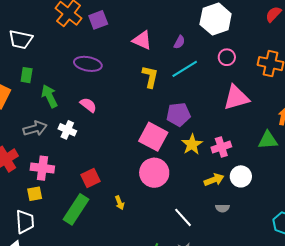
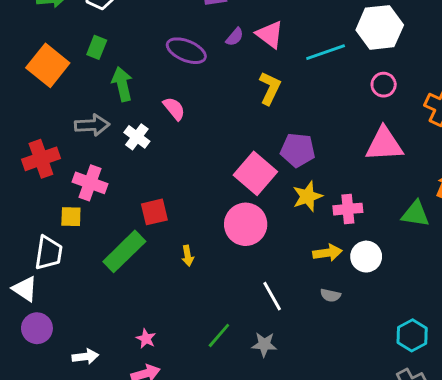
purple semicircle: (179, 42) -> (235, 37), moved
cyan line: (185, 69) -> (326, 52), moved

